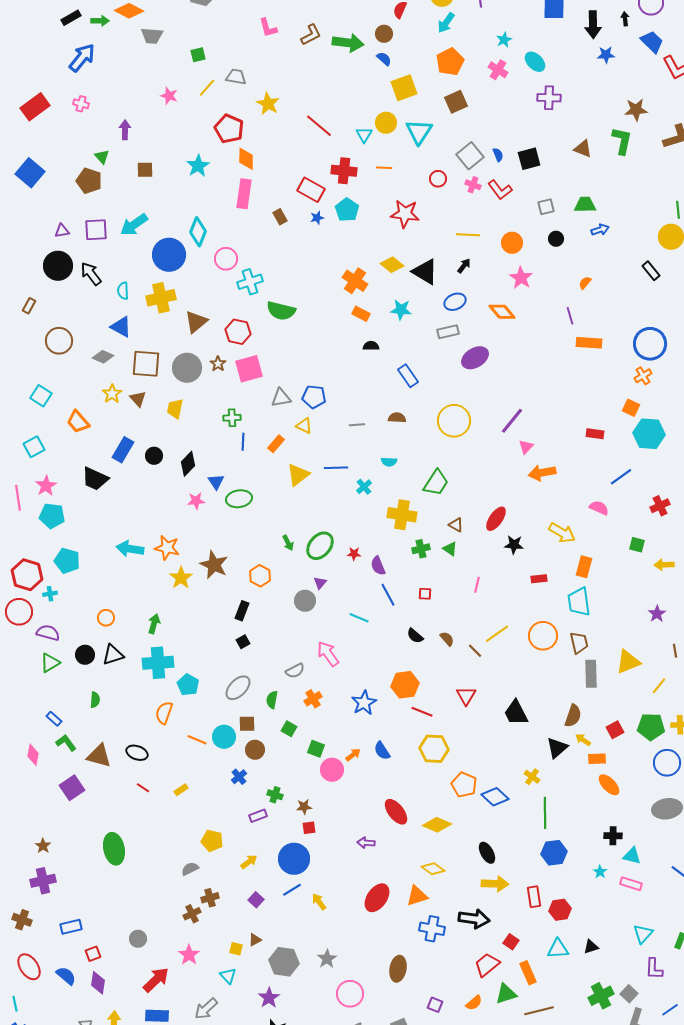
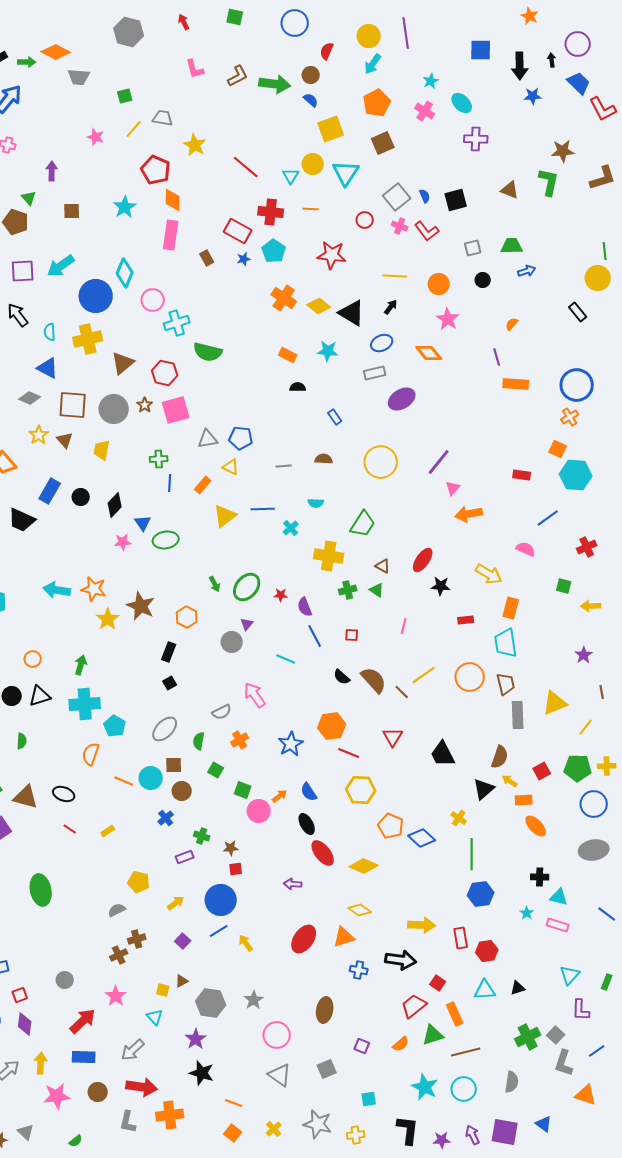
orange cross: (355, 281) -> (284, 298), moved
blue rectangle: (408, 376) -> (335, 417), size x0.7
brown semicircle: (447, 639) -> (374, 680), size x1.8
black ellipse: (487, 853) -> (307, 824), moved
blue cross: (432, 929) -> (359, 970), size x0.7

